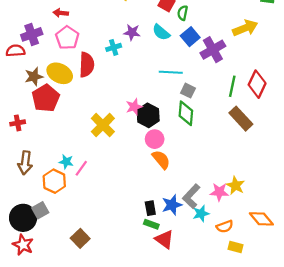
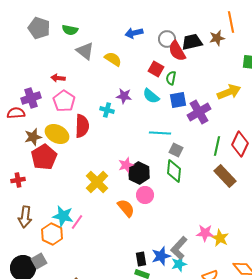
blue square: (190, 37) -> (178, 100), turned 30
cyan cross: (114, 47) -> (107, 110), turned 32
orange semicircle: (161, 160) -> (126, 208), moved
cyan star: (66, 162) -> (63, 216), size x1.5
pink star: (219, 192) -> (205, 233), moved
cyan star: (201, 214) -> (179, 264), moved

